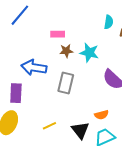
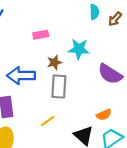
brown star: (66, 51) -> (54, 62), moved
yellow line: (49, 126) -> (48, 121), moved

